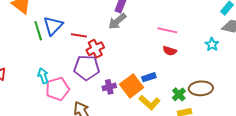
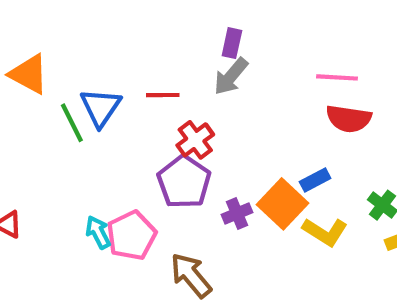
red line: (79, 35) -> (163, 95), moved
red semicircle: (170, 51) -> (349, 119), size x1.5
purple pentagon: (87, 68) -> (184, 182), turned -30
cyan arrow: (43, 76) -> (98, 232), moved

